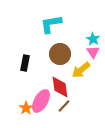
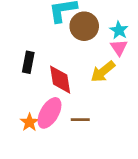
brown circle: (60, 54) -> (84, 26), moved
red diamond: (60, 87) -> (60, 80), moved
brown line: (64, 106) -> (80, 120), turned 48

